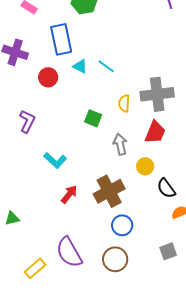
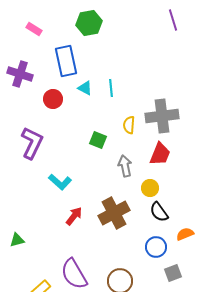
cyan line: (106, 66) -> (111, 88), turned 48
purple L-shape: (27, 121) -> (32, 143), size x1.4
black semicircle: (166, 188) -> (159, 212), moved
blue circle: (122, 225) -> (156, 247), moved

